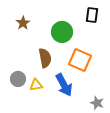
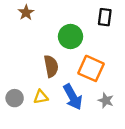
brown star: (23, 23) -> (26, 13), moved
gray circle: (18, 79) -> (15, 98), moved
gray star: (97, 103) -> (106, 100), moved

